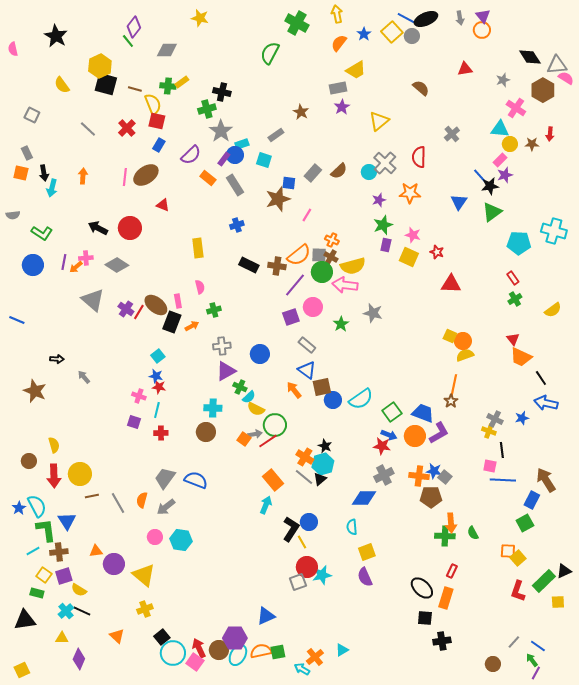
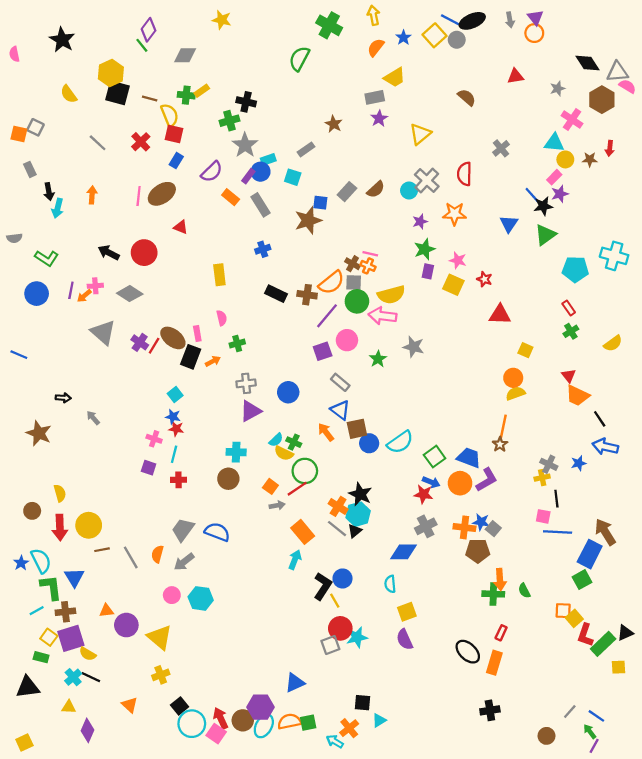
orange square: (21, 173) -> (19, 134), moved
pink line: (307, 215) -> (370, 254), moved, turned 72
brown cross: (331, 257) -> (353, 264), moved
yellow square: (450, 336) -> (525, 350), moved
green cross: (240, 387) -> (294, 442), moved
yellow cross: (489, 431) -> (542, 478), turned -32
gray arrow: (255, 434) -> (277, 505), moved
black star: (325, 446) -> (360, 494), size x1.5
blue rectangle: (532, 500) -> (590, 554), size x1.4
purple square: (64, 576) -> (71, 638), size x1.4
red L-shape: (518, 591) -> (585, 635), moved
black square: (425, 618) -> (362, 703), moved

